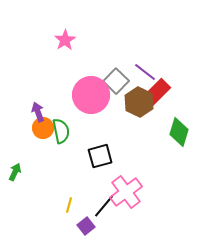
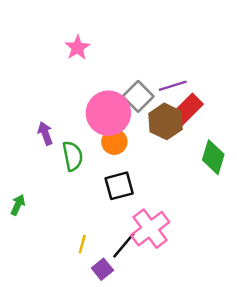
purple line: (145, 72) -> (173, 86), turned -55
orange circle: (43, 128) -> (114, 142), moved

